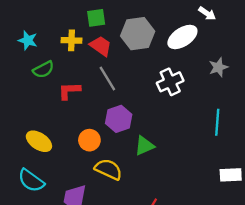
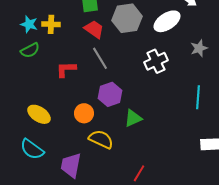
yellow cross: (71, 40) -> (51, 24), moved
green semicircle: (43, 70) -> (30, 50), moved

